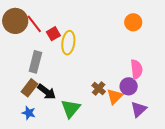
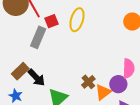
yellow ellipse: (68, 43) -> (77, 20), moved
gray rectangle: (35, 62) -> (38, 37), moved

